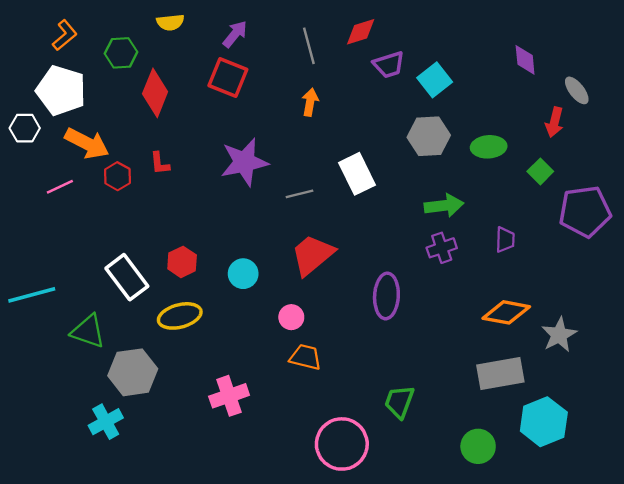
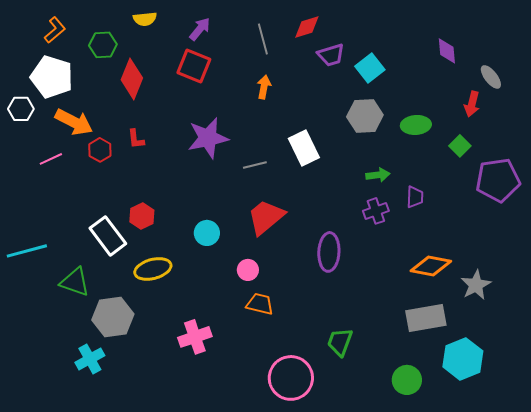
green arrow: (444, 206) -> (378, 175), size x0.7
purple trapezoid: (505, 240) -> (415, 197), moved
red hexagon: (182, 262) -> (142, 216), moved

